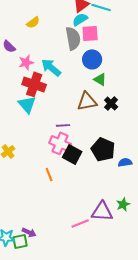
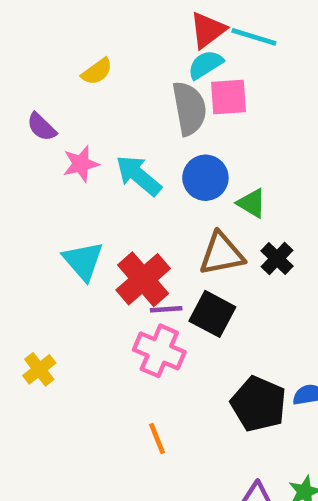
blue circle: (92, 59) -> (205, 178), moved
red cross: (34, 84) -> (143, 279), moved, turned 30
black pentagon: (103, 149) -> (259, 404), moved
black square: (72, 154) -> (212, 314), moved
orange line: (49, 174) -> (157, 439), moved

